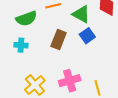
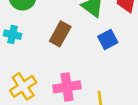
blue square: (87, 36) -> (108, 39), moved

